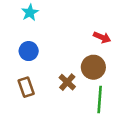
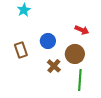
blue circle: (29, 51) -> (48, 41), moved
brown rectangle: (26, 87) -> (21, 50), moved

